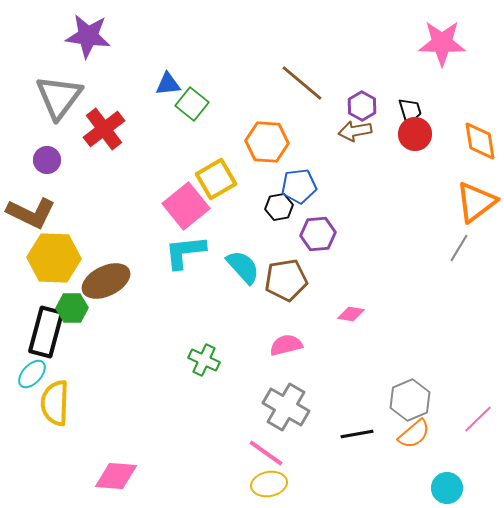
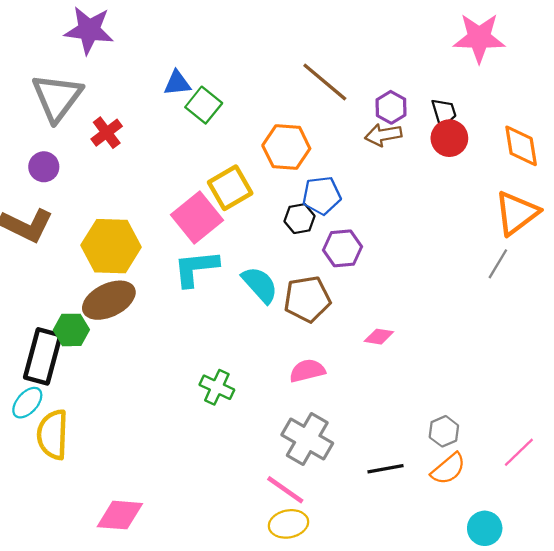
red cross: (104, 129) -> (107, 133), size x0.7
yellow hexagon: (54, 258) -> (111, 246), moved
gray hexagon: (410, 400) -> (444, 431), size x0.7

